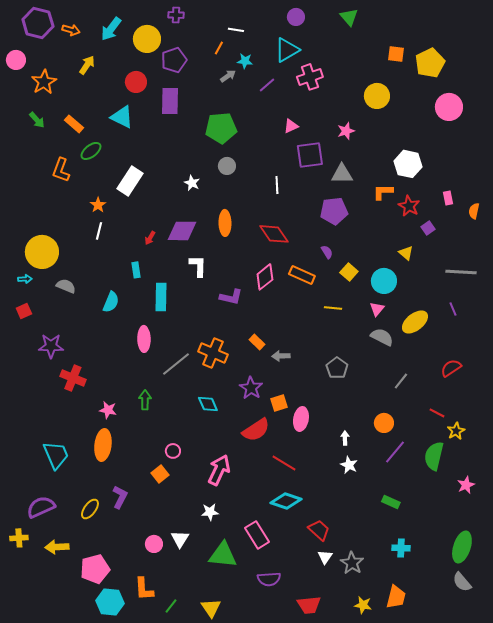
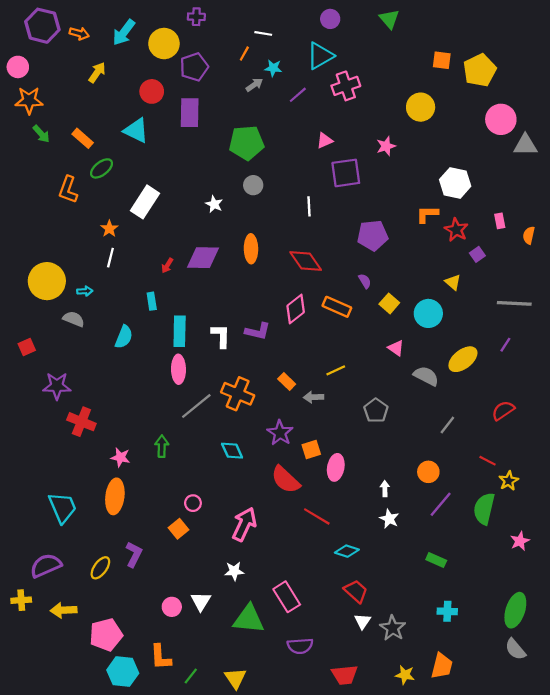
orange star: (44, 82) -> (29, 100), moved, turned 30
gray triangle: (342, 174) -> (525, 145), moved
white L-shape: (198, 266) -> (221, 336), moved
cyan arrow: (25, 279) -> (85, 291), moved
yellow line: (333, 308) -> (336, 370), moved, turned -30
pink triangle: (377, 309) -> (396, 348), moved, turned -35
purple line: (453, 309) -> (505, 345), turned 56
pink ellipse: (144, 339) -> (178, 369), moved
red semicircle: (256, 430) -> (286, 480), turned 76
cyan diamond: (286, 501) -> (347, 551), moved, size x0.7

